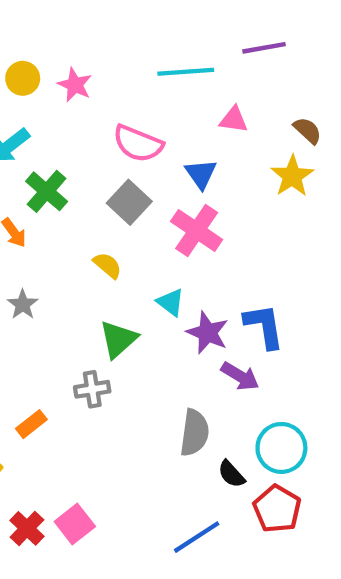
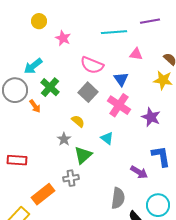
yellow circle: (23, 78) -> (39, 21), moved
yellow star: (292, 176) -> (163, 80), turned -30
gray star: (23, 304) -> (64, 139), moved
blue L-shape: (264, 326) -> (161, 156), moved
purple star: (207, 333) -> (151, 117), moved
orange rectangle: (31, 424) -> (43, 194), size x1.6

